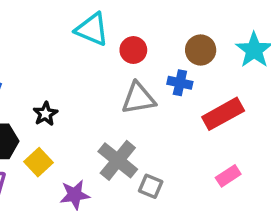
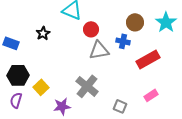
red circle: (133, 50) -> (91, 29), moved
black star: (45, 114) -> (43, 33), moved
gray square: (151, 186) -> (120, 106), moved

